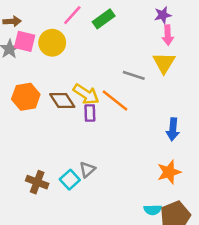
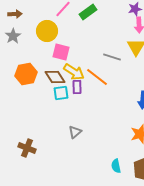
pink square: (25, 41) -> (61, 52), moved
cyan square: (70, 180) -> (61, 93), moved, turned 35
brown cross: (37, 182) -> (27, 148), moved
cyan semicircle: (153, 210) -> (116, 166), moved, turned 80

